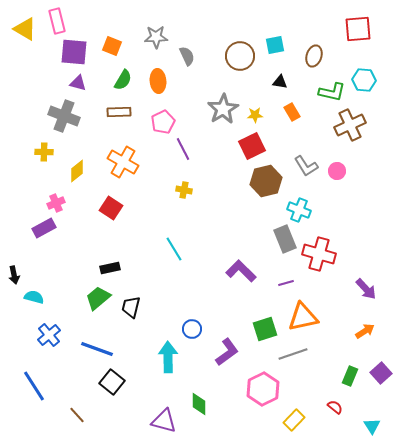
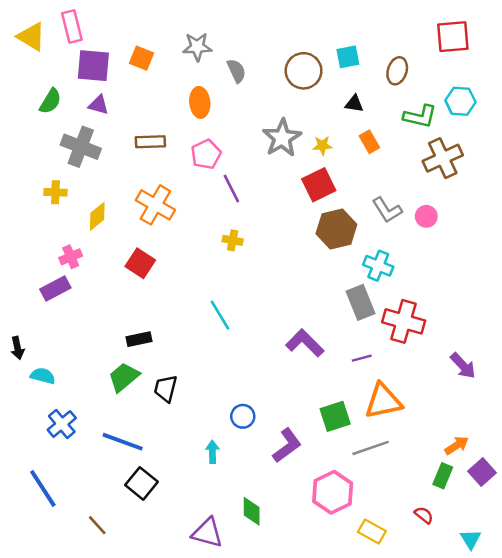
green semicircle: (123, 80) -> (50, 101), moved
orange arrow: (365, 331) -> (457, 445), moved
cyan arrow: (168, 357) -> (212, 452), size x0.6
yellow rectangle: (294, 420) -> (372, 532), turned 75

